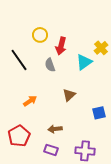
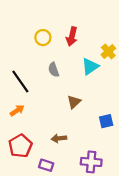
red arrow: (61, 46) -> (72, 36), moved
black line: (19, 60) -> (20, 82), moved
orange arrow: (30, 101) -> (17, 110), moved
purple rectangle: (51, 150) -> (46, 165), moved

